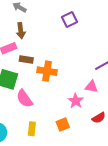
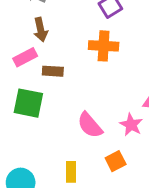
orange cross: (47, 71) -> (104, 46), moved
pink semicircle: (25, 99) -> (90, 125), moved

